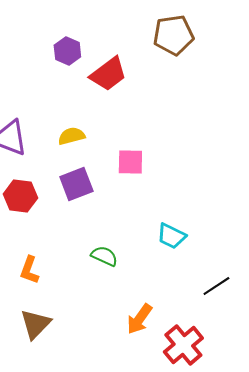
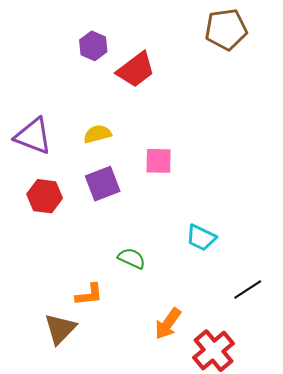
brown pentagon: (173, 35) -> (226, 29), moved
orange L-shape: (29, 270) -> (89, 295), moved, turned -116

